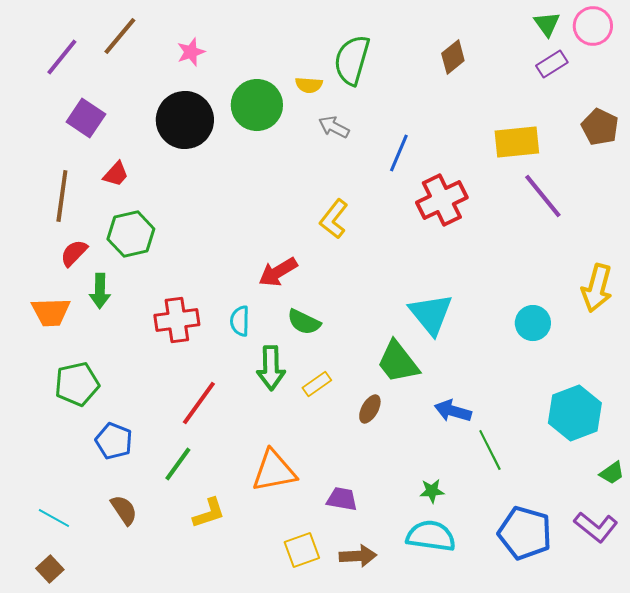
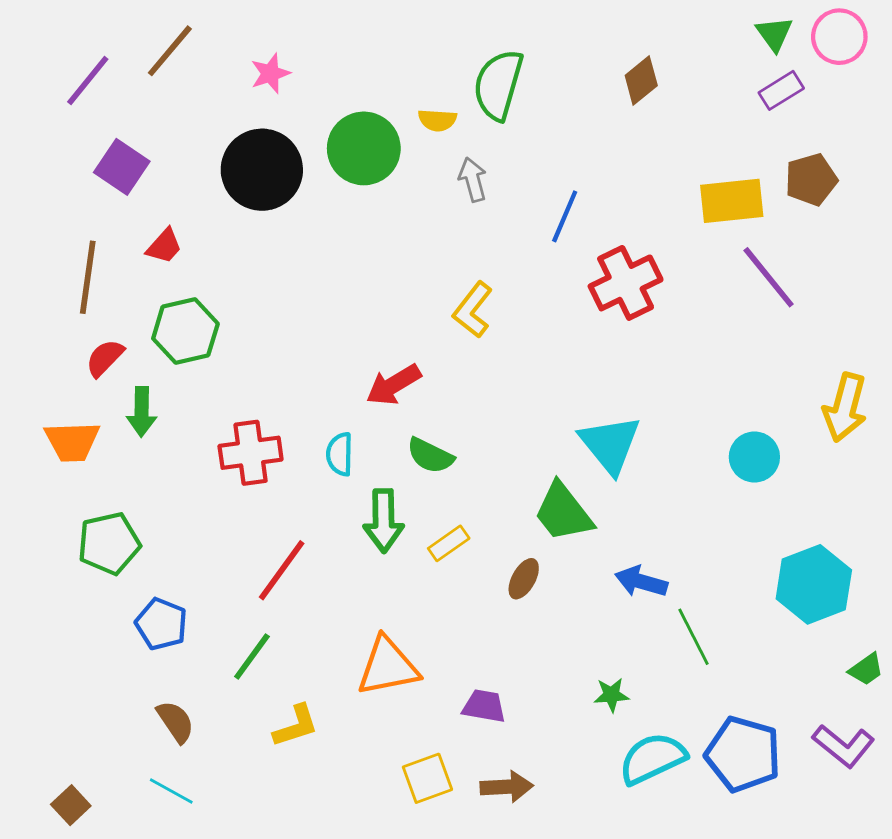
gray arrow: (334, 127) -> (473, 180), turned 48
brown pentagon: (600, 127) -> (811, 180), moved, turned 30
cyan line: (54, 518) -> (171, 791), moved
cyan semicircle: (431, 536) -> (652, 758), moved, turned -33

